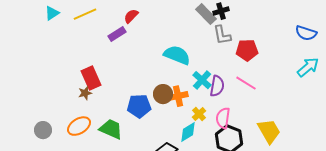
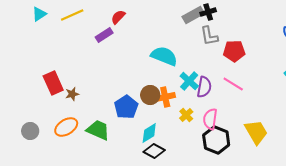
gray rectangle: (206, 14) -> (193, 15), turned -75
red rectangle: (91, 78) -> (53, 83), moved
blue pentagon: (139, 106) -> (126, 107), turned -30
cyan diamond: (188, 132) -> (149, 133), moved

